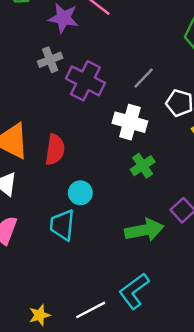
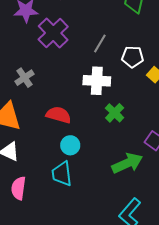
gray cross: (50, 60) -> (25, 78), moved
purple cross: (85, 81) -> (53, 33), moved, turned 32
red semicircle: (55, 150) -> (59, 115), moved, turned -70

